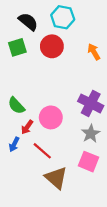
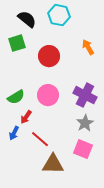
red circle: (52, 46) -> (49, 56), moved
green semicircle: (16, 106) -> (16, 97), turned -78
pink circle: (51, 117) -> (48, 95), moved
brown triangle: (56, 178) -> (53, 164), turned -40

